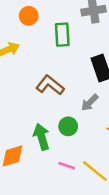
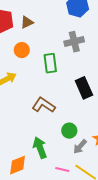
gray arrow: (90, 103) -> (80, 147), moved
green circle: (68, 126) -> (69, 131), moved

